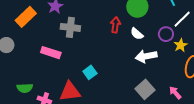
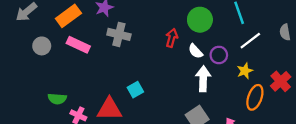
purple circle: (166, 34) -> (219, 55), moved
pink rectangle: (51, 53) -> (78, 45), moved
white arrow: (146, 56) -> (203, 79), turned 95

